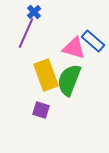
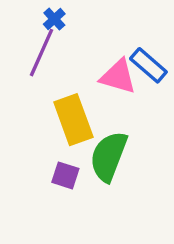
green semicircle: (69, 80) -> (109, 156), moved

